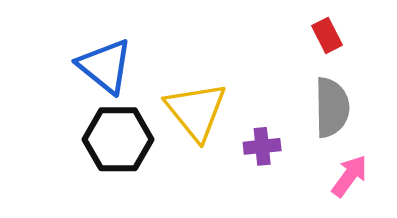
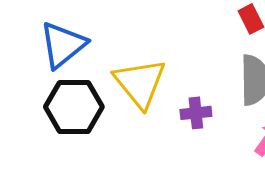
blue triangle: (105, 66) -> (63, 45), turned 42

